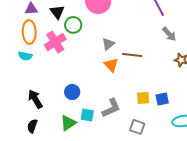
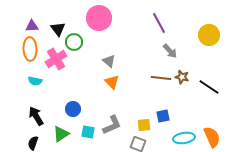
gray triangle: (108, 44) -> (109, 61), turned -40
brown line: (132, 55) -> (161, 78), moved
cyan semicircle: (25, 56) -> (35, 81), moved
yellow square: (143, 98) -> (144, 125), moved
green triangle: (68, 123) -> (61, 134), moved

